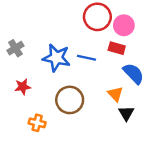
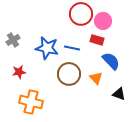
brown circle: (70, 100) -> (69, 74), moved
black triangle: (126, 113) -> (119, 94), moved, turned -40
orange cross: (37, 123) -> (31, 102), size x1.6

